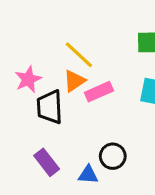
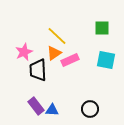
black circle: (113, 156) -> (90, 109), moved
blue triangle: (88, 175) -> (52, 110), moved

